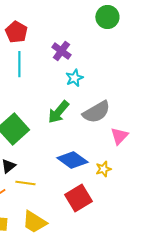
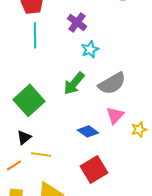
pink triangle: (119, 136) -> (115, 115), moved
blue diamond: (72, 160) -> (88, 131), size x0.7
yellow star: (103, 169) -> (139, 129), moved

